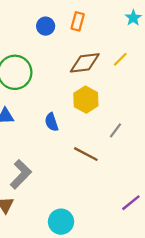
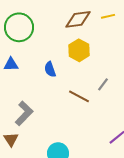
yellow line: (120, 59) -> (108, 16), turned 32
gray line: (116, 130) -> (103, 84), moved

